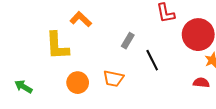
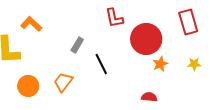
orange trapezoid: (113, 78) -> (63, 82), turned 115
red semicircle: (201, 83) -> (149, 97), moved

